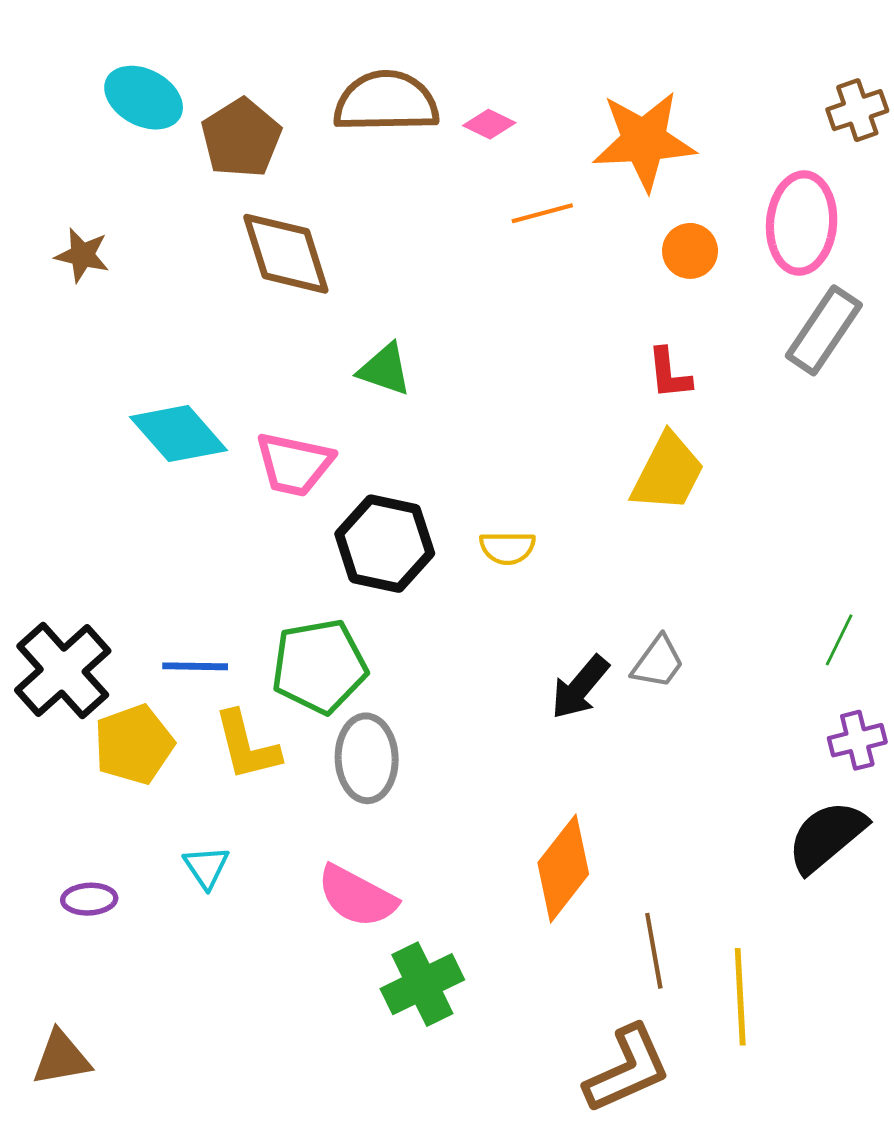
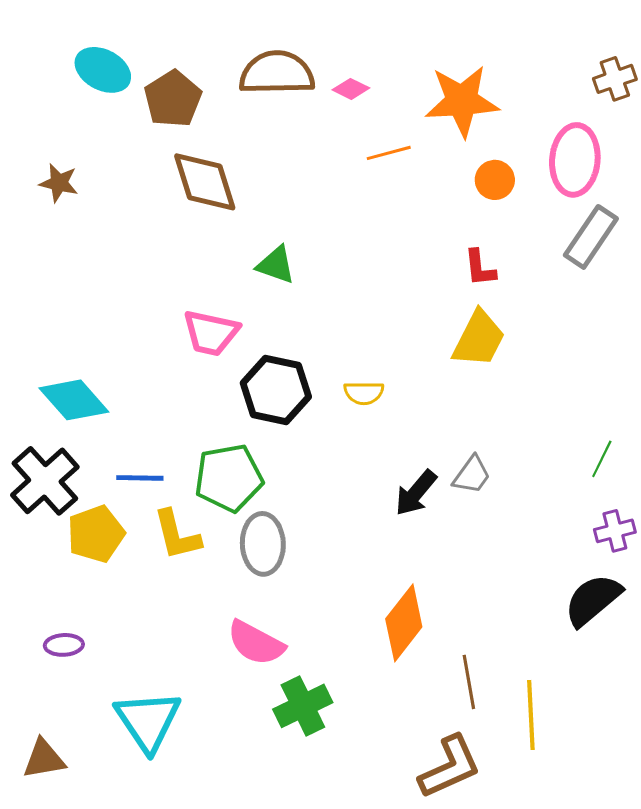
cyan diamond: (178, 434) -> (74, 400), moved
cyan triangle: (206, 867) -> (148, 721), moved, size x2.0

